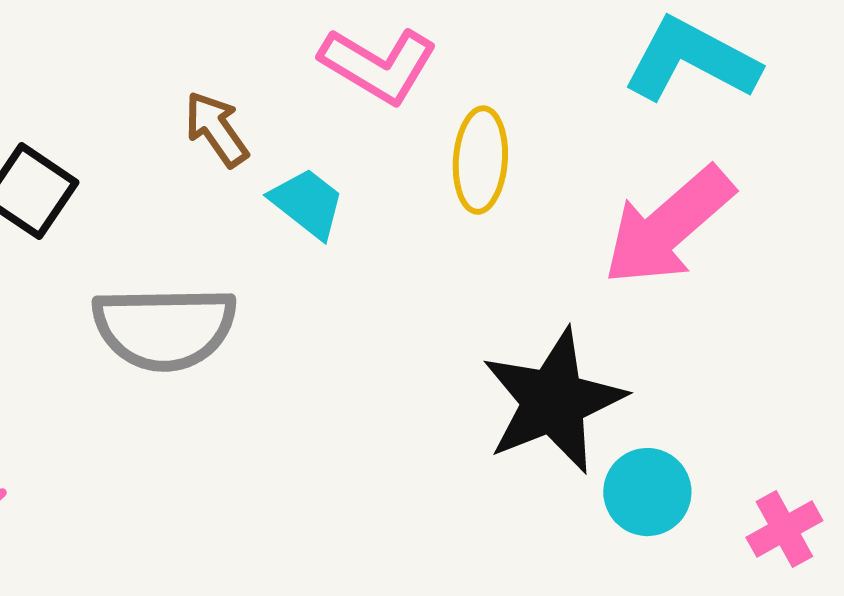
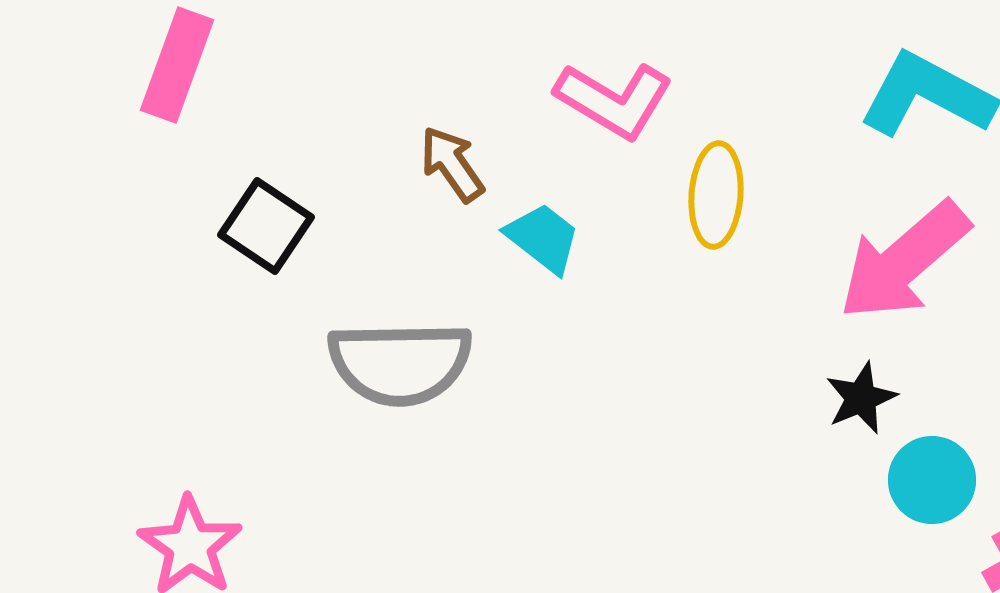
black star: (553, 401) -> (861, 398), moved, size x0.5
cyan circle: (647, 492) -> (932, 480), moved

